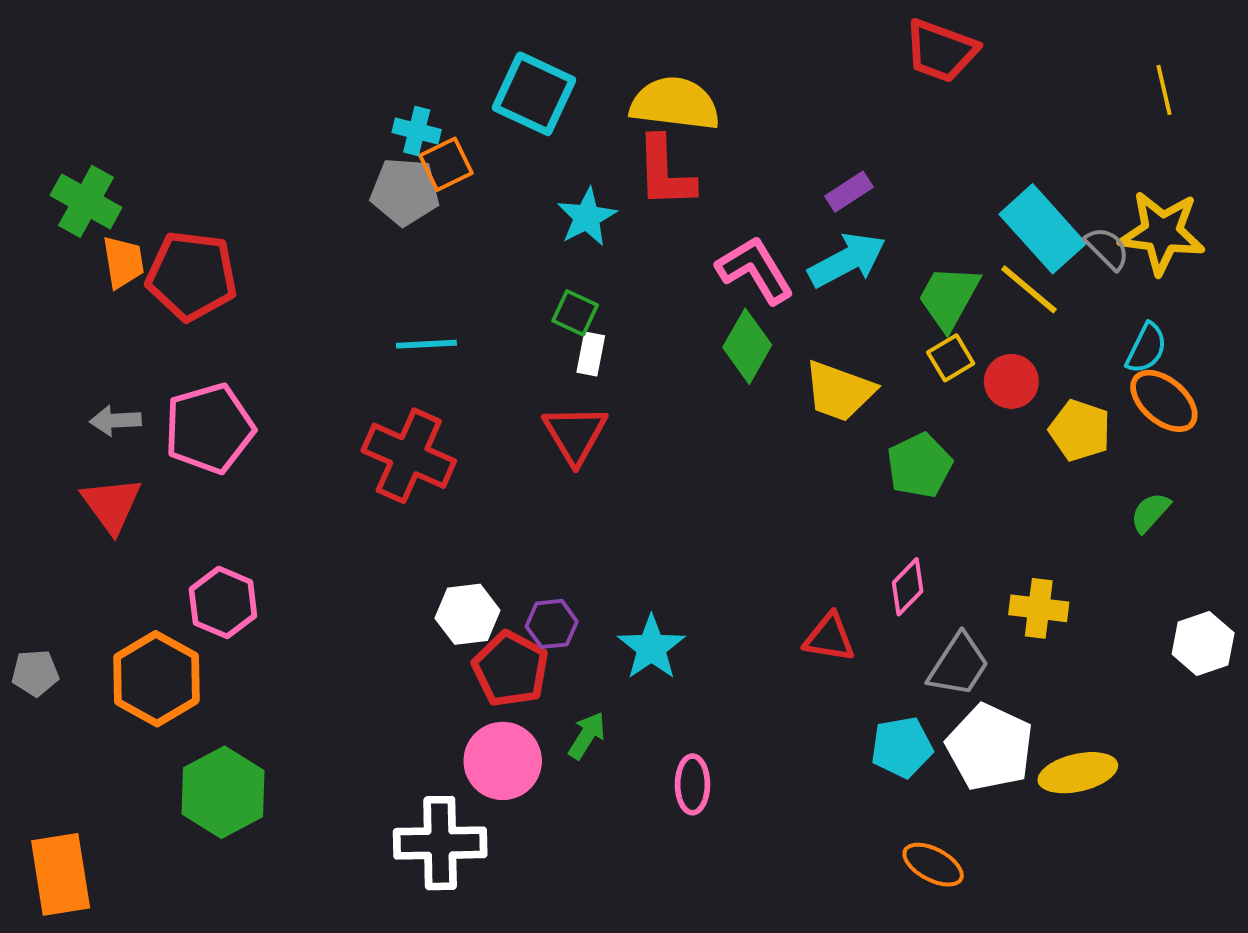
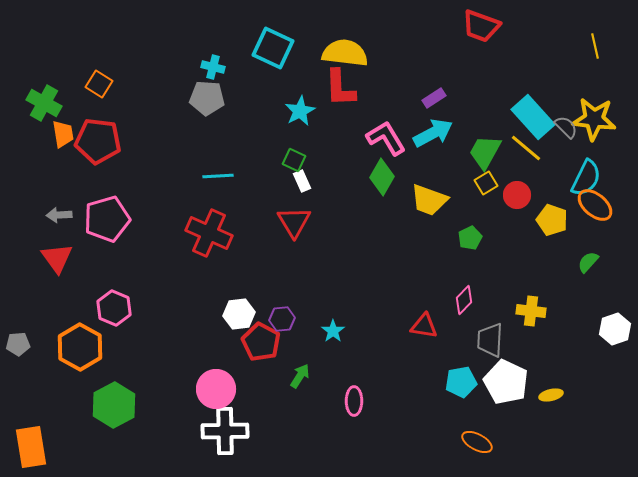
orange square: (446, 164) -> (99, 84), moved, turned -32
cyan semicircle: (1146, 348) -> (586, 178), size x1.4
white rectangle: (591, 354) -> (302, 181), turned -35
green pentagon: (919, 466) -> (470, 238), size x0.7
cyan star: (651, 647) -> (333, 331), size x0.7
gray trapezoid: (959, 665) -> (490, 340), turned 150
pink circle: (503, 761) -> (216, 389), moved
yellow ellipse: (1078, 773) -> (551, 395), size x0.6

